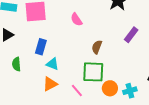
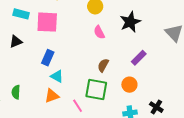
pink semicircle: (76, 20) -> (99, 32), moved
green semicircle: (16, 64) -> (16, 92), moved
orange circle: (110, 88) -> (129, 85), moved

